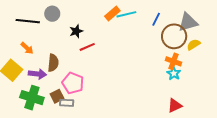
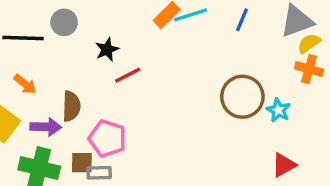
brown circle: (174, 36) -> (242, 97), moved
yellow semicircle: (194, 45) -> (309, 43), moved
orange cross: (173, 61) -> (309, 69), moved
brown square: (57, 96) -> (82, 163), turned 32

